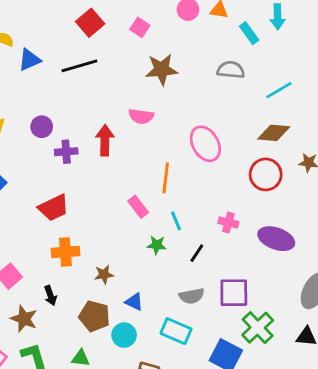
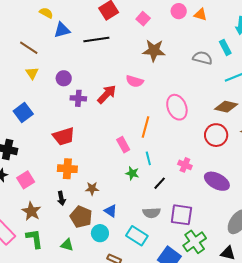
cyan rectangle: (249, 33) -> (225, 47), moved
red arrow: (105, 140) -> (107, 94), turned 35
black arrow: (50, 296) -> (61, 198), moved

